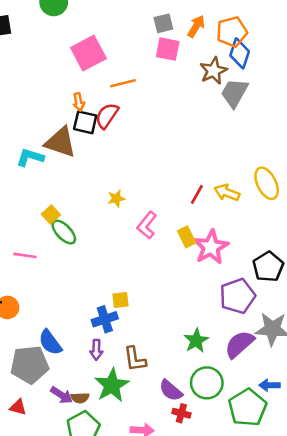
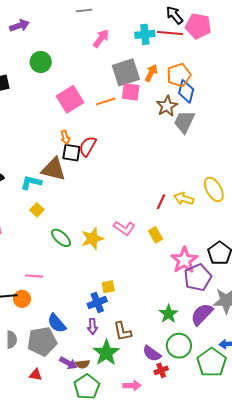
gray square: (163, 23) -> (126, 72), size x1.8
orange line: (123, 83) -> (106, 101), moved
yellow star: (116, 199) -> (92, 239), moved, size x1.6
yellow square: (51, 215) -> (37, 210), moved
pink L-shape: (147, 225) -> (124, 228), turned -90
pink star: (211, 247) -> (184, 260), moved
pink line: (25, 255) -> (34, 276), moved
red cross: (181, 413) -> (161, 370), turned -32

